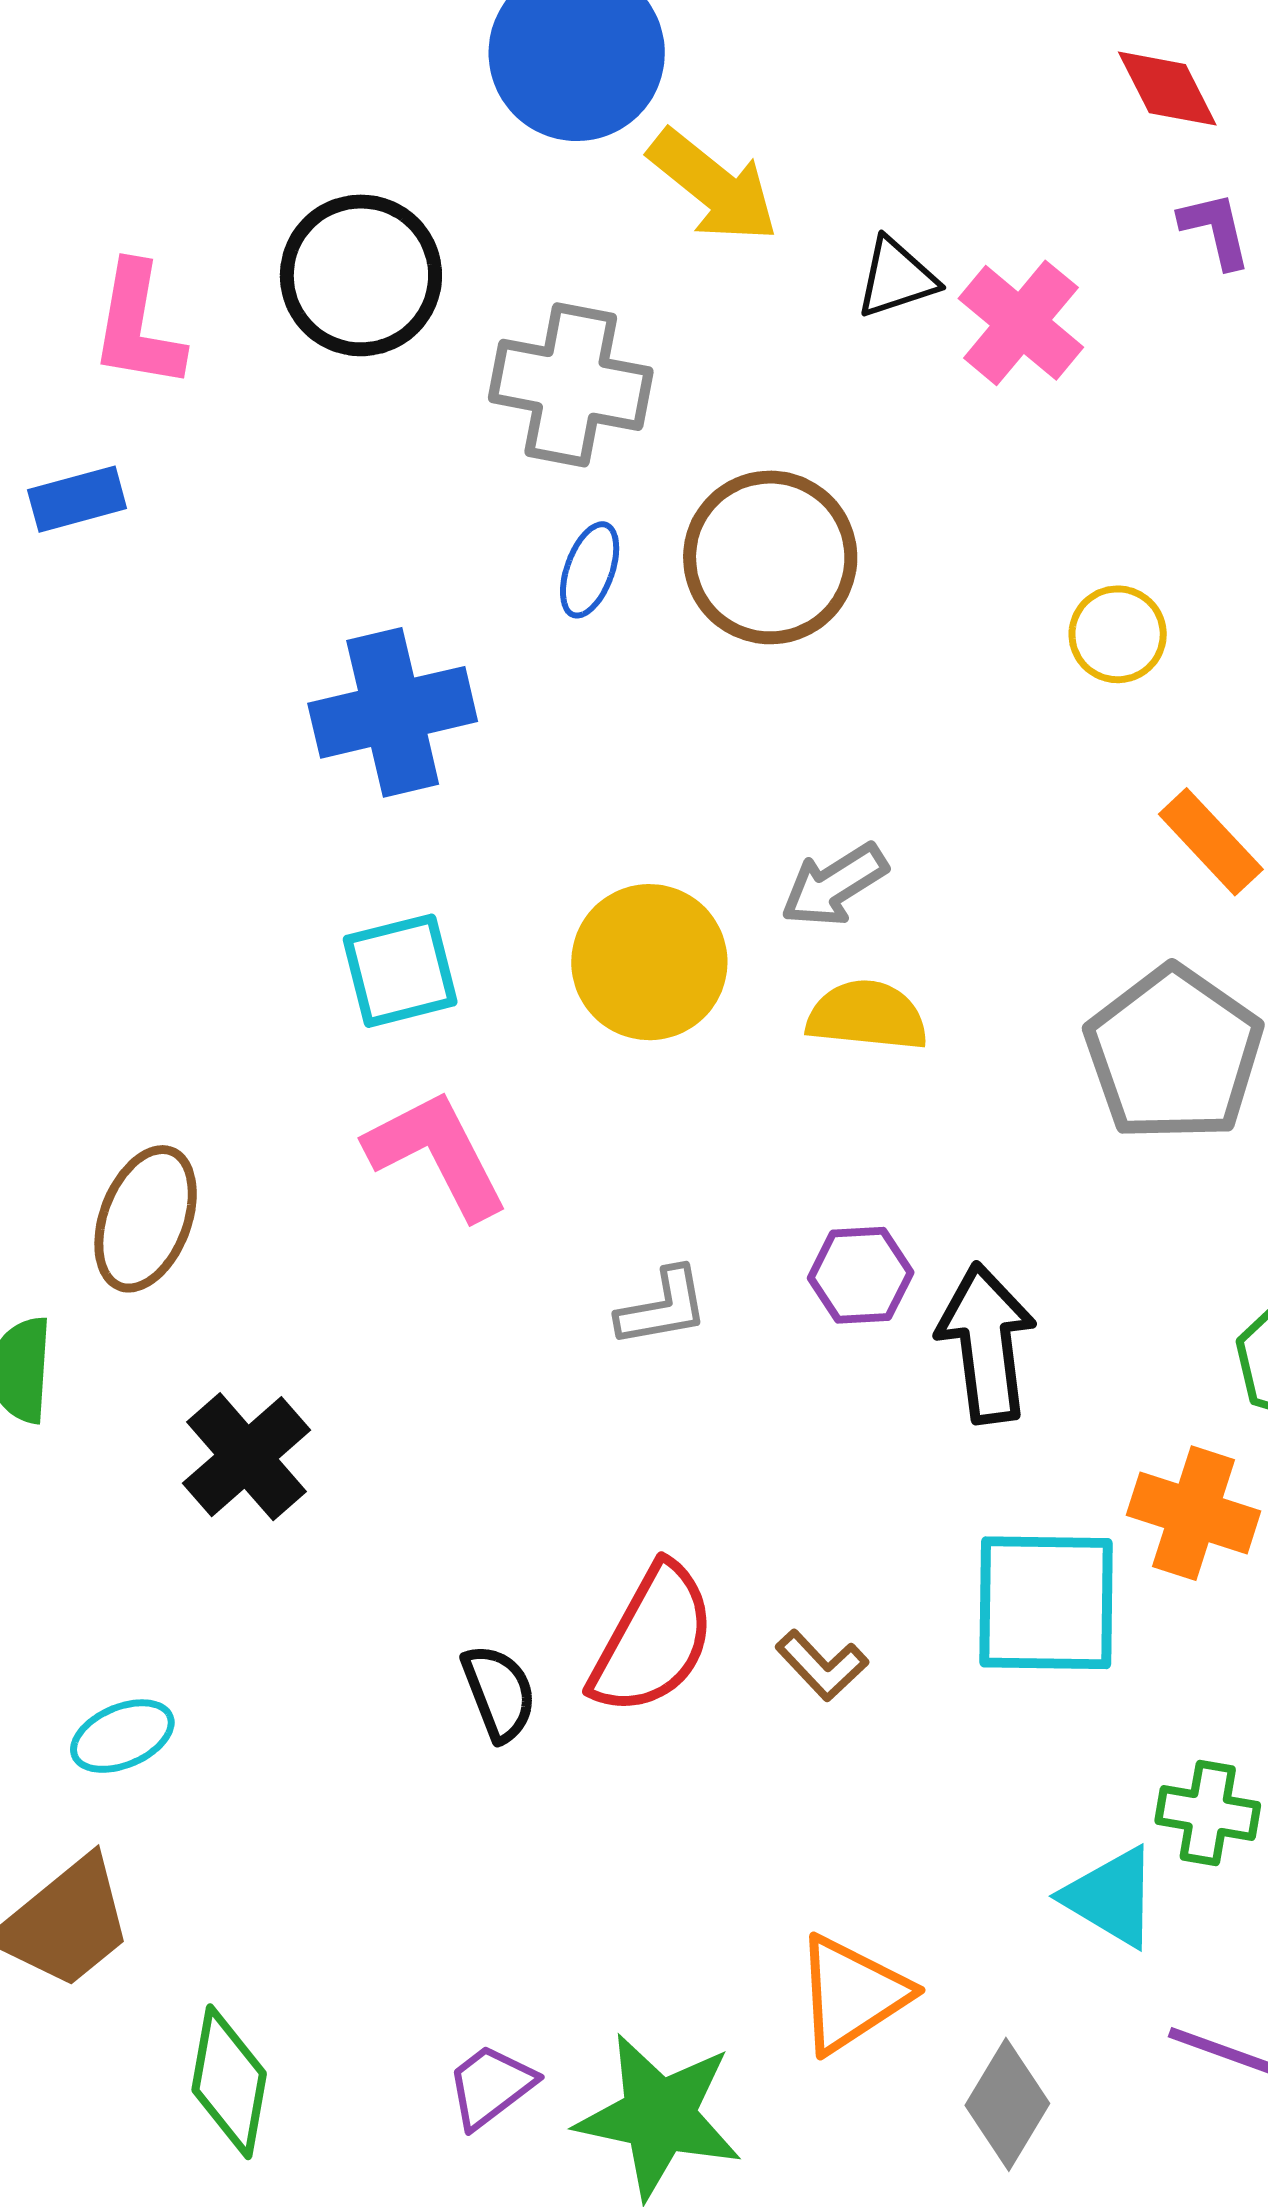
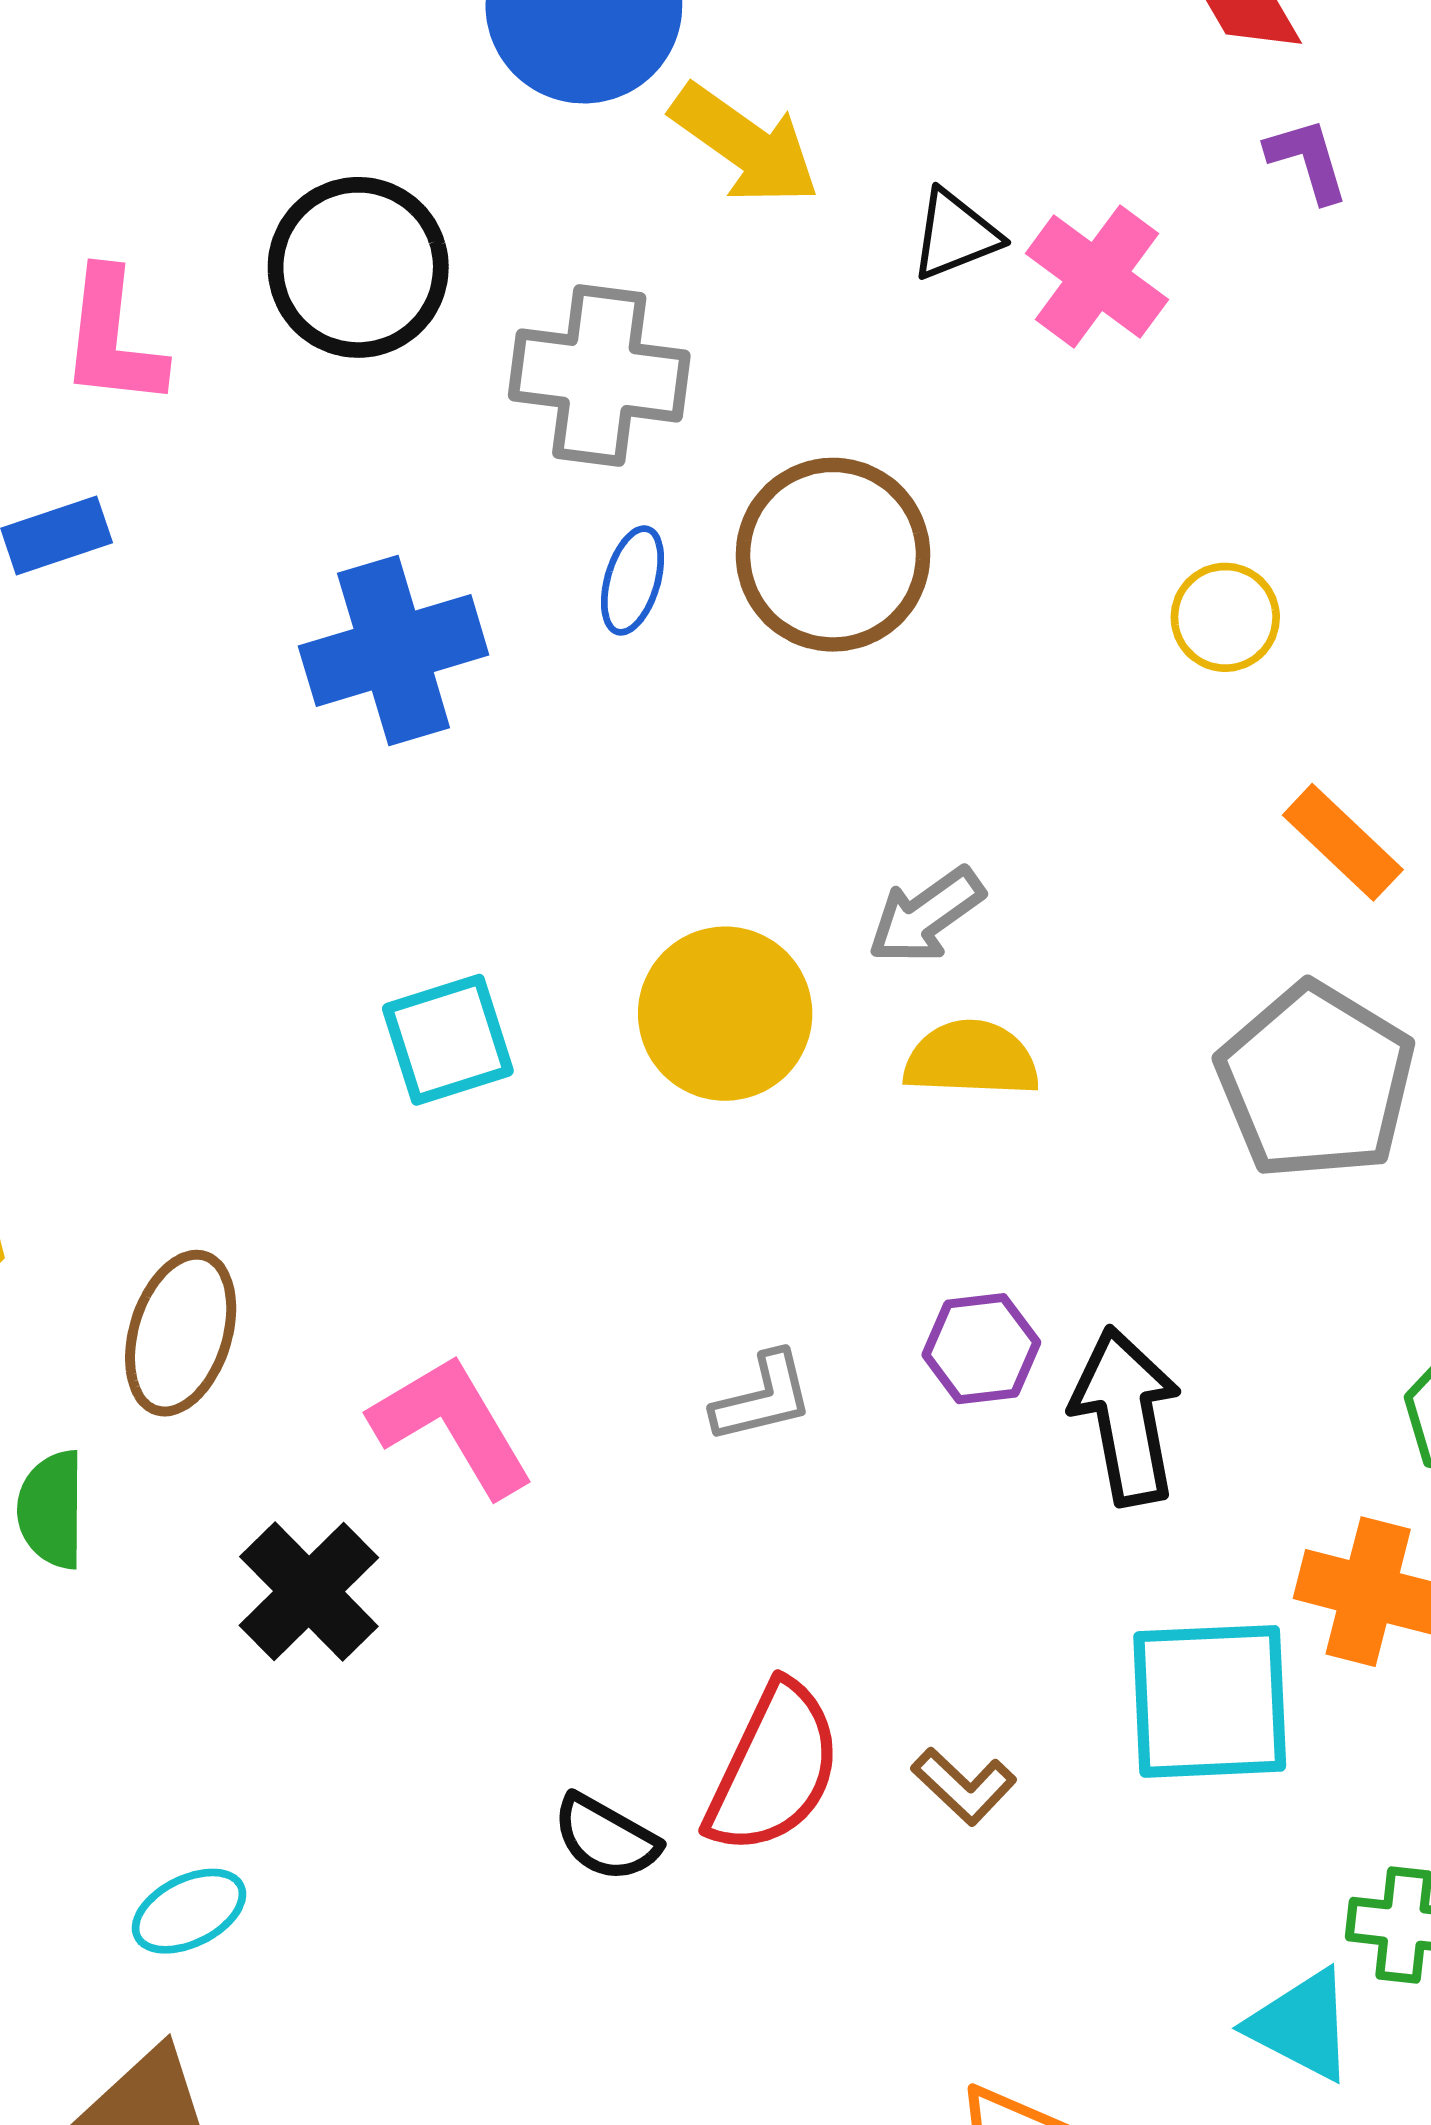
blue cross: (393, 712) -> (394, 650), moved
pink L-shape: (437, 1154) -> (452, 1425), moved
black semicircle: (499, 1693) -> (606, 1838), turned 144

